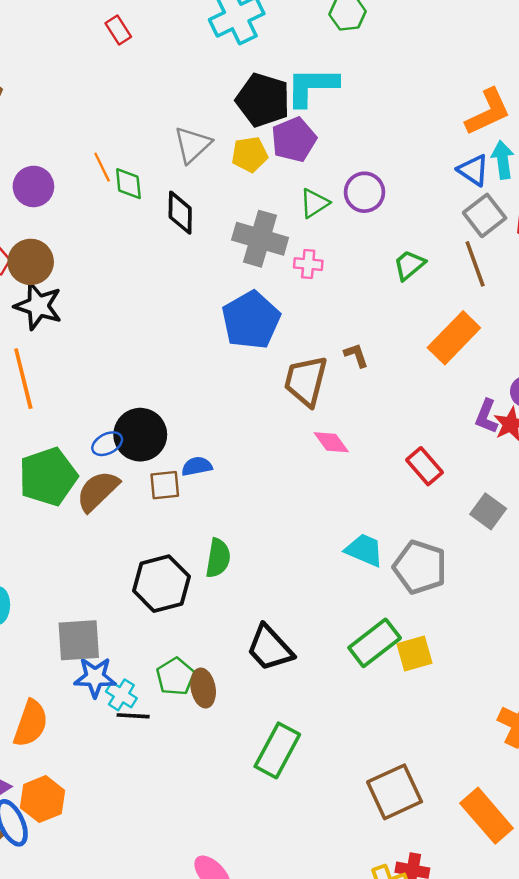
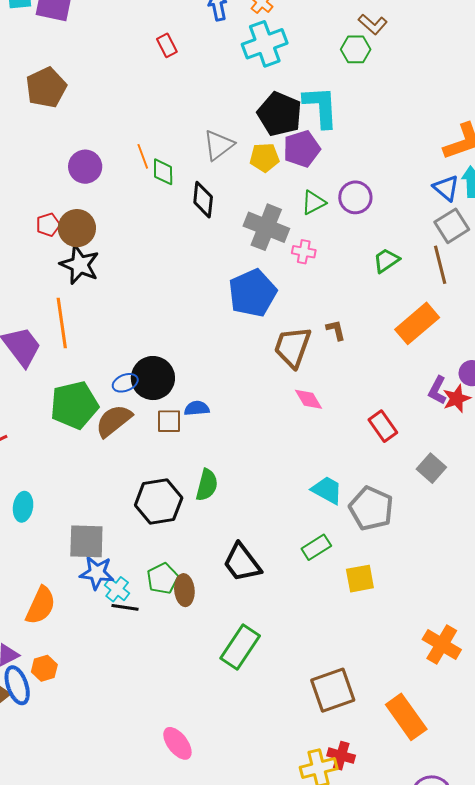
cyan L-shape: (312, 86) -> (321, 107), turned 81
green rectangle: (375, 643) -> (316, 547), moved, size x0.7
orange hexagon: (43, 799) -> (44, 668), size x0.7

